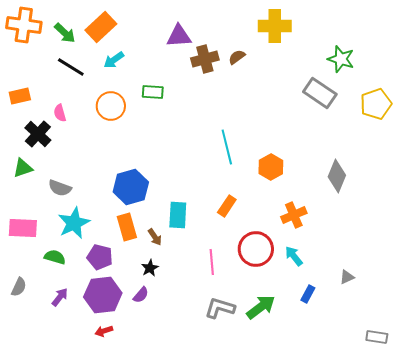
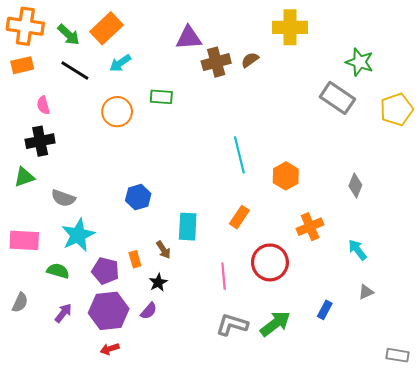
orange rectangle: (20, 96) -> (22, 65), moved
pink semicircle: (60, 113) -> (43, 105), moved
black cross: (38, 134) -> (40, 141), turned 36
gray diamond: (337, 176) -> (355, 185), size x0.7
blue hexagon: (131, 187) -> (138, 197), size x0.7
orange rectangle: (127, 227) -> (135, 259), moved, size x0.6
cyan arrow: (294, 256) -> (357, 250), moved

